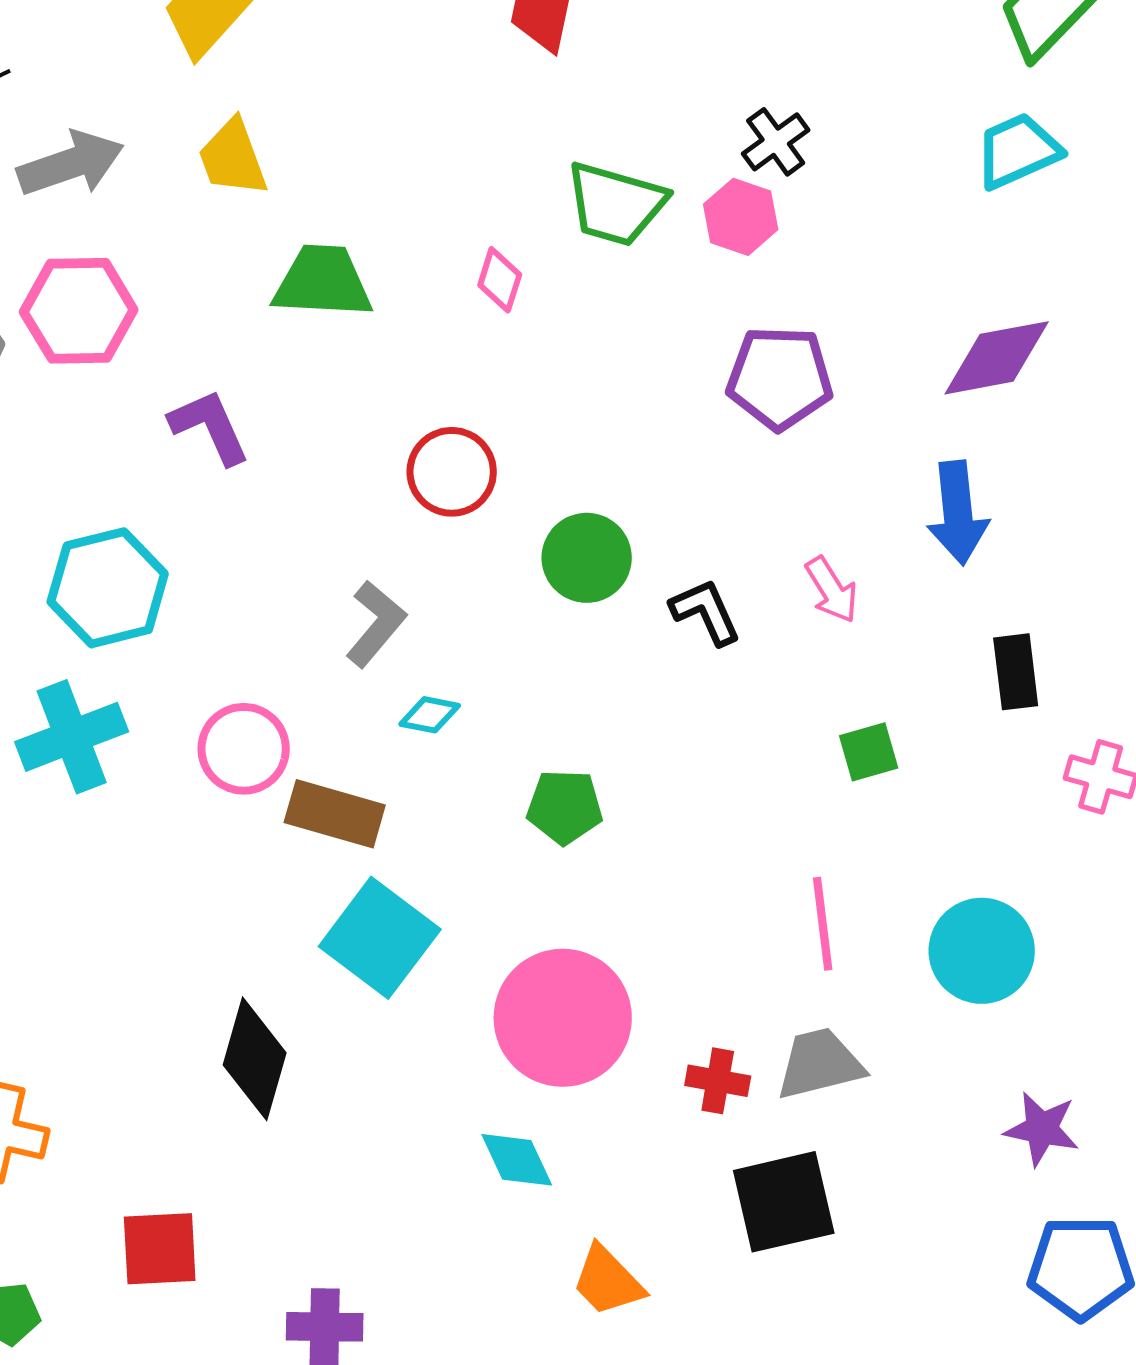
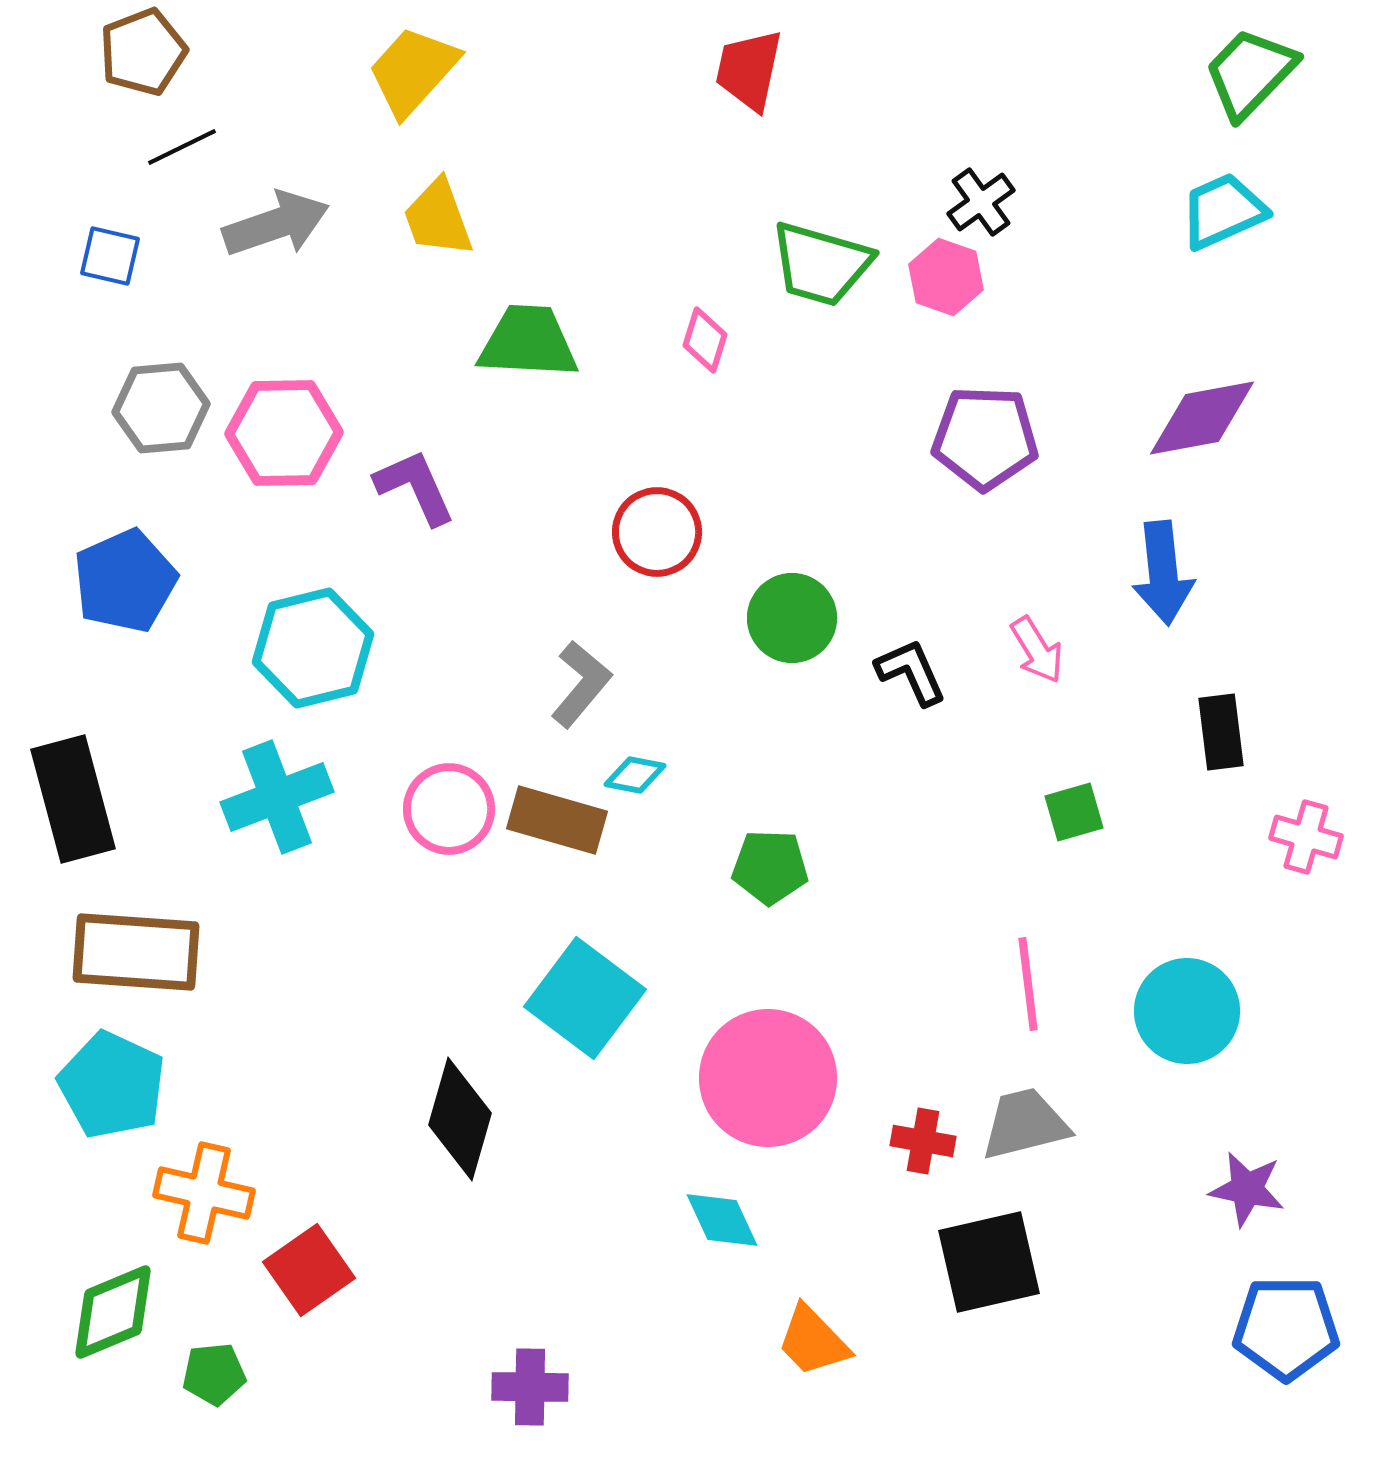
pink hexagon: (79, 311) -> (284, 433), moved
brown rectangle: (335, 814) -> (557, 820), moved
red square: (160, 1249) -> (309, 1270), moved, turned -32

